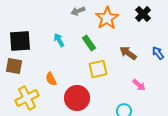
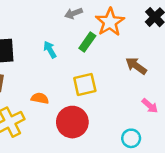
green rectangle: (89, 43) -> (87, 42), moved, turned 70
yellow square: (98, 69) -> (85, 85), moved
orange semicircle: (51, 79) -> (40, 98), turned 128

